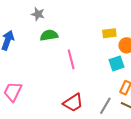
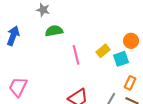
yellow rectangle: (109, 33) -> (103, 51), moved, turned -32

